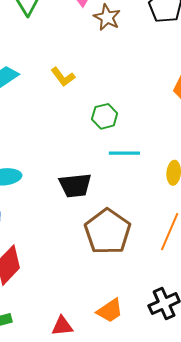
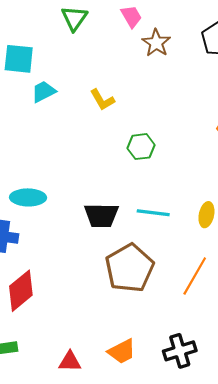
cyan line: (124, 153) -> (153, 213), moved

